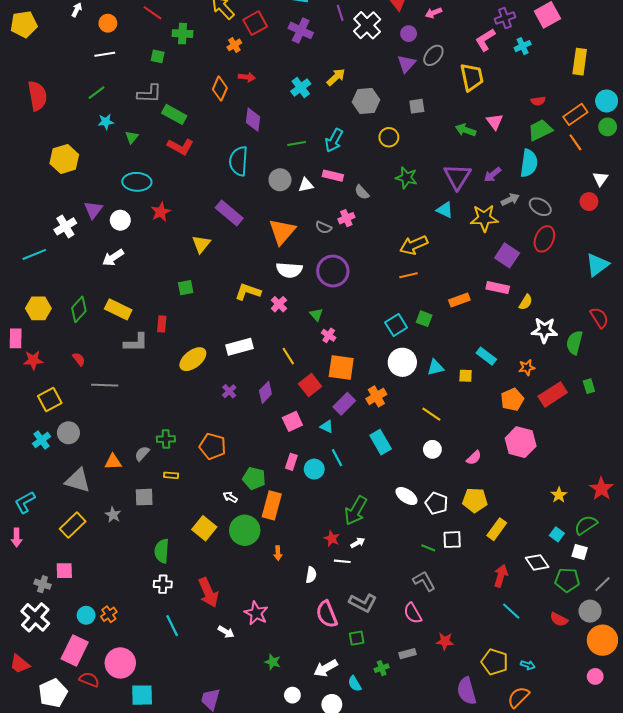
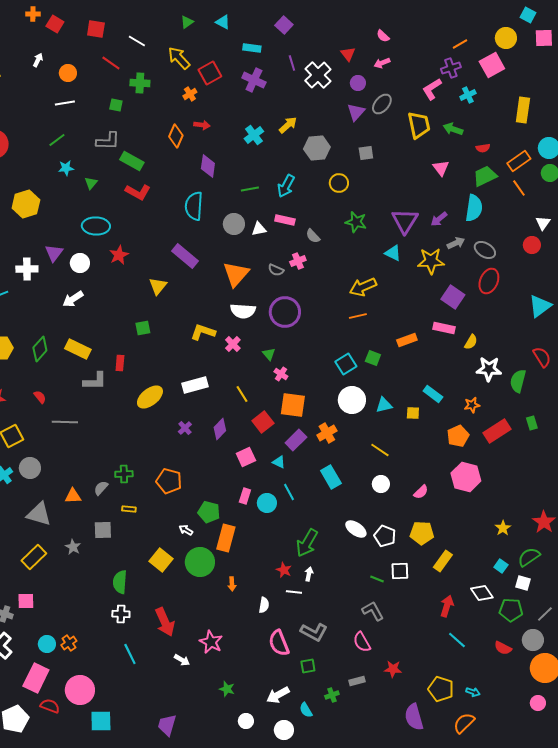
green arrow: (466, 130) -> (453, 129), moved
white cross: (65, 226) -> (27, 269), turned 30
white arrow: (358, 543) -> (309, 574), turned -48

